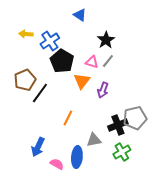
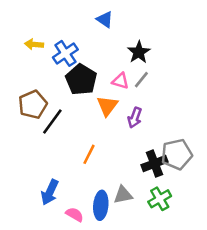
gray triangle: (94, 140) -> (123, 195), moved

